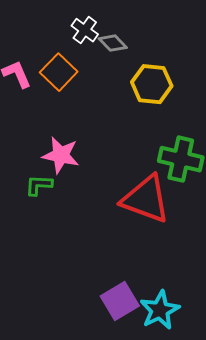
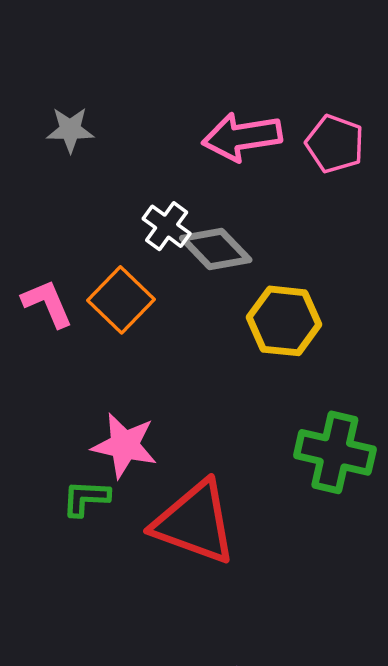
gray diamond: (113, 43) -> (216, 249), size x1.4
red triangle: (146, 199) -> (195, 523), moved

